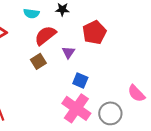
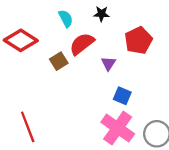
cyan semicircle: (31, 13) -> (66, 18), turned -126
brown square: (38, 61) -> (59, 61), moved

